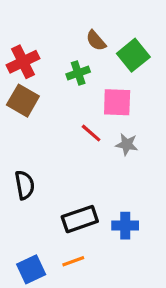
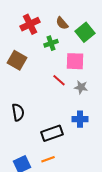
red cross: (23, 62) -> (30, 24), moved
blue cross: (125, 226) -> (80, 119), moved

